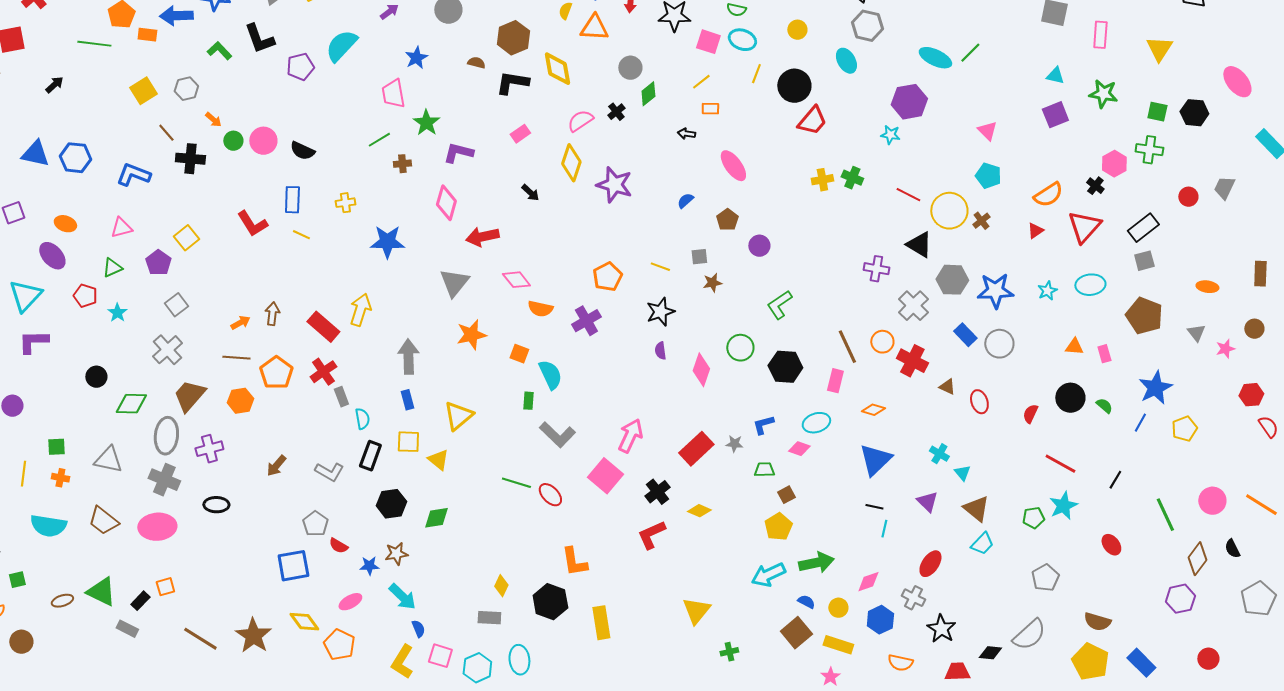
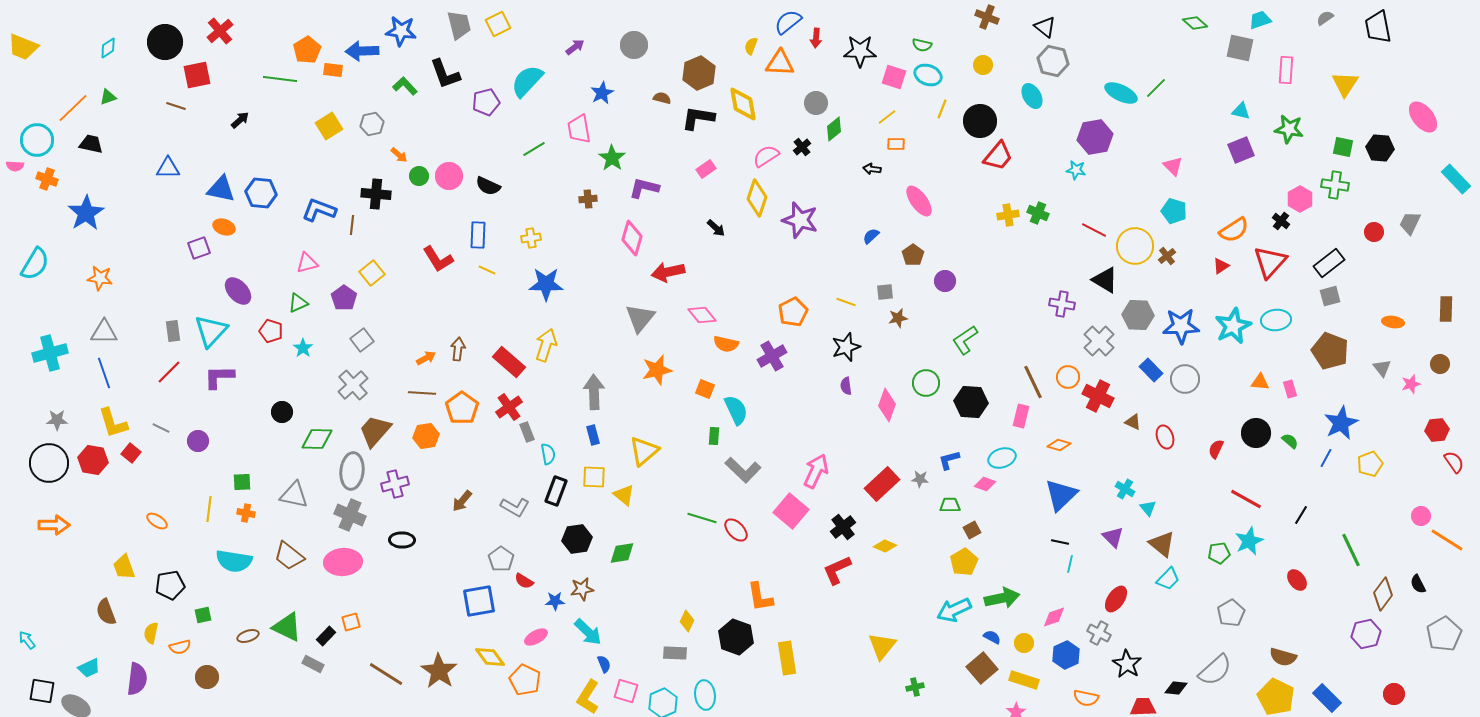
brown line: (166, 133) -> (352, 225), moved, turned 48
green line: (379, 140) -> (534, 149), moved
orange ellipse: (65, 224) -> (224, 227), moved
blue star: (387, 242) -> (546, 284), moved
cyan star: (1047, 291) -> (1233, 326), size x1.8
pink circle: (1212, 501) -> (1421, 516), moved, size x0.7

